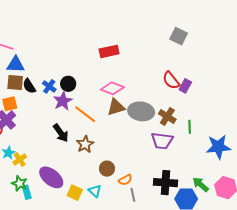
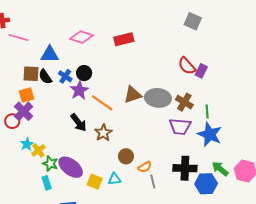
blue triangle: (15, 65) -> (50, 54), moved
pink diamond: (112, 88) -> (82, 37), moved
blue star: (218, 147) -> (210, 134), moved, turned 30
green star: (19, 183) -> (50, 164), moved
cyan triangle: (95, 191) -> (115, 179), turned -48

